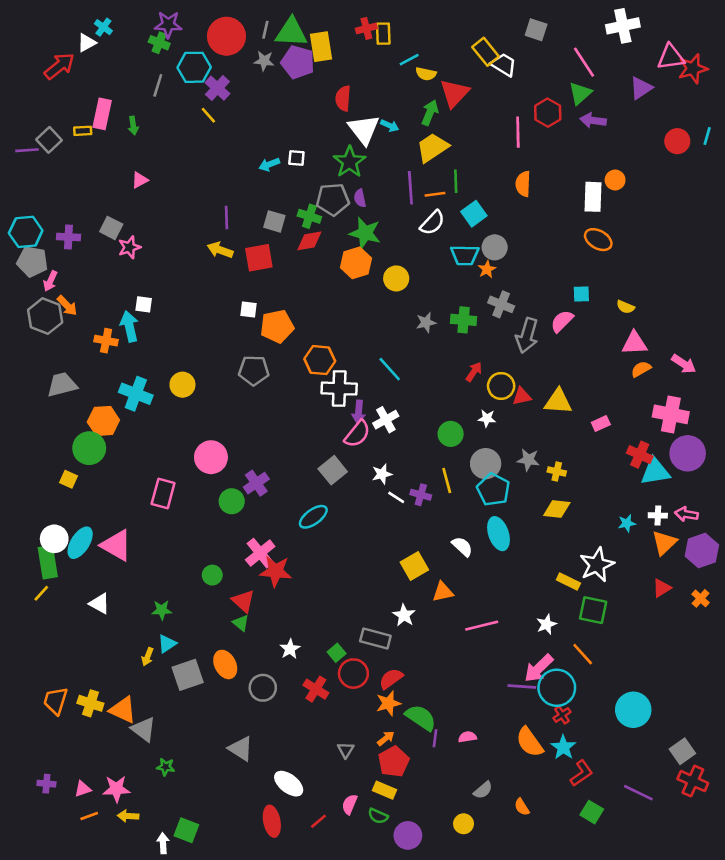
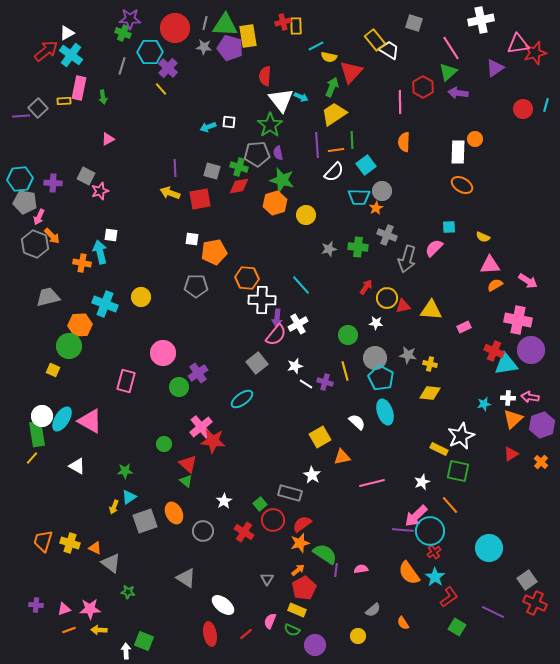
cyan cross: (103, 27) -> (71, 55), moved, size x1.6
orange triangle: (123, 710) -> (95, 548), size x0.6

